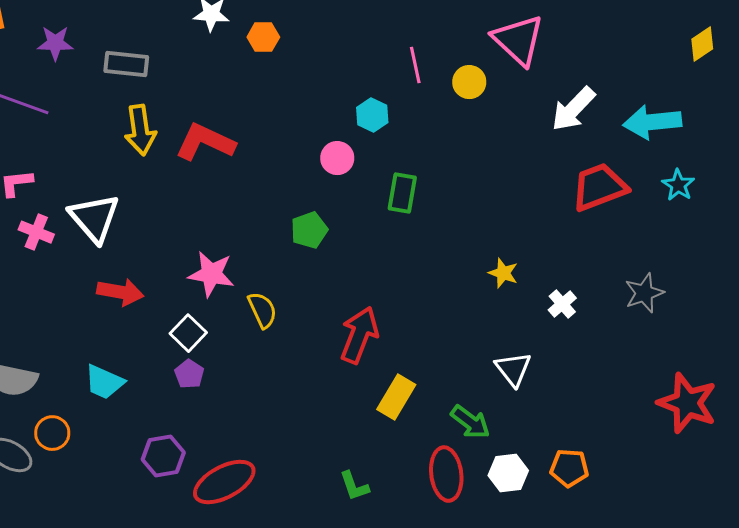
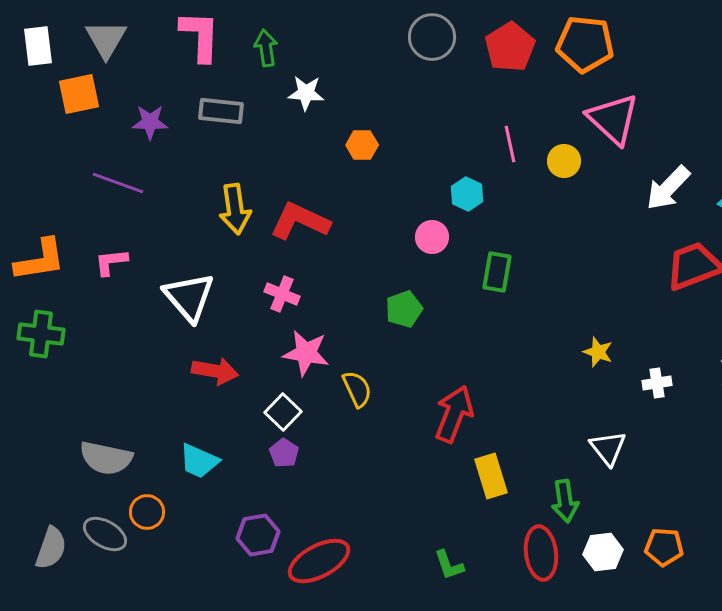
orange hexagon: (263, 37) -> (362, 145), moved
gray rectangle: (126, 64) -> (221, 111), moved
pink cross: (36, 232) -> (282, 294), moved
white cross: (562, 304) -> (657, 383), turned 32
yellow rectangle: (396, 397) -> (491, 476), turned -48
green arrow: (470, 422) -> (565, 501), turned 45

